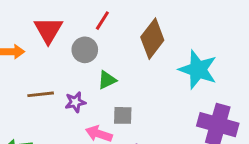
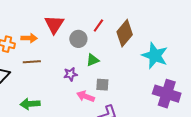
red line: (102, 21) -> (98, 26), moved
brown line: (41, 94) -> (32, 62), moved

